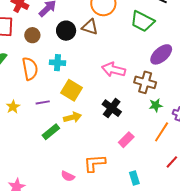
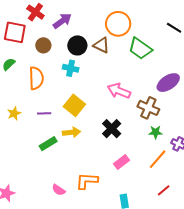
green trapezoid: (142, 21) -> (140, 49), moved
cyan cross: (57, 63) -> (71, 68), moved

